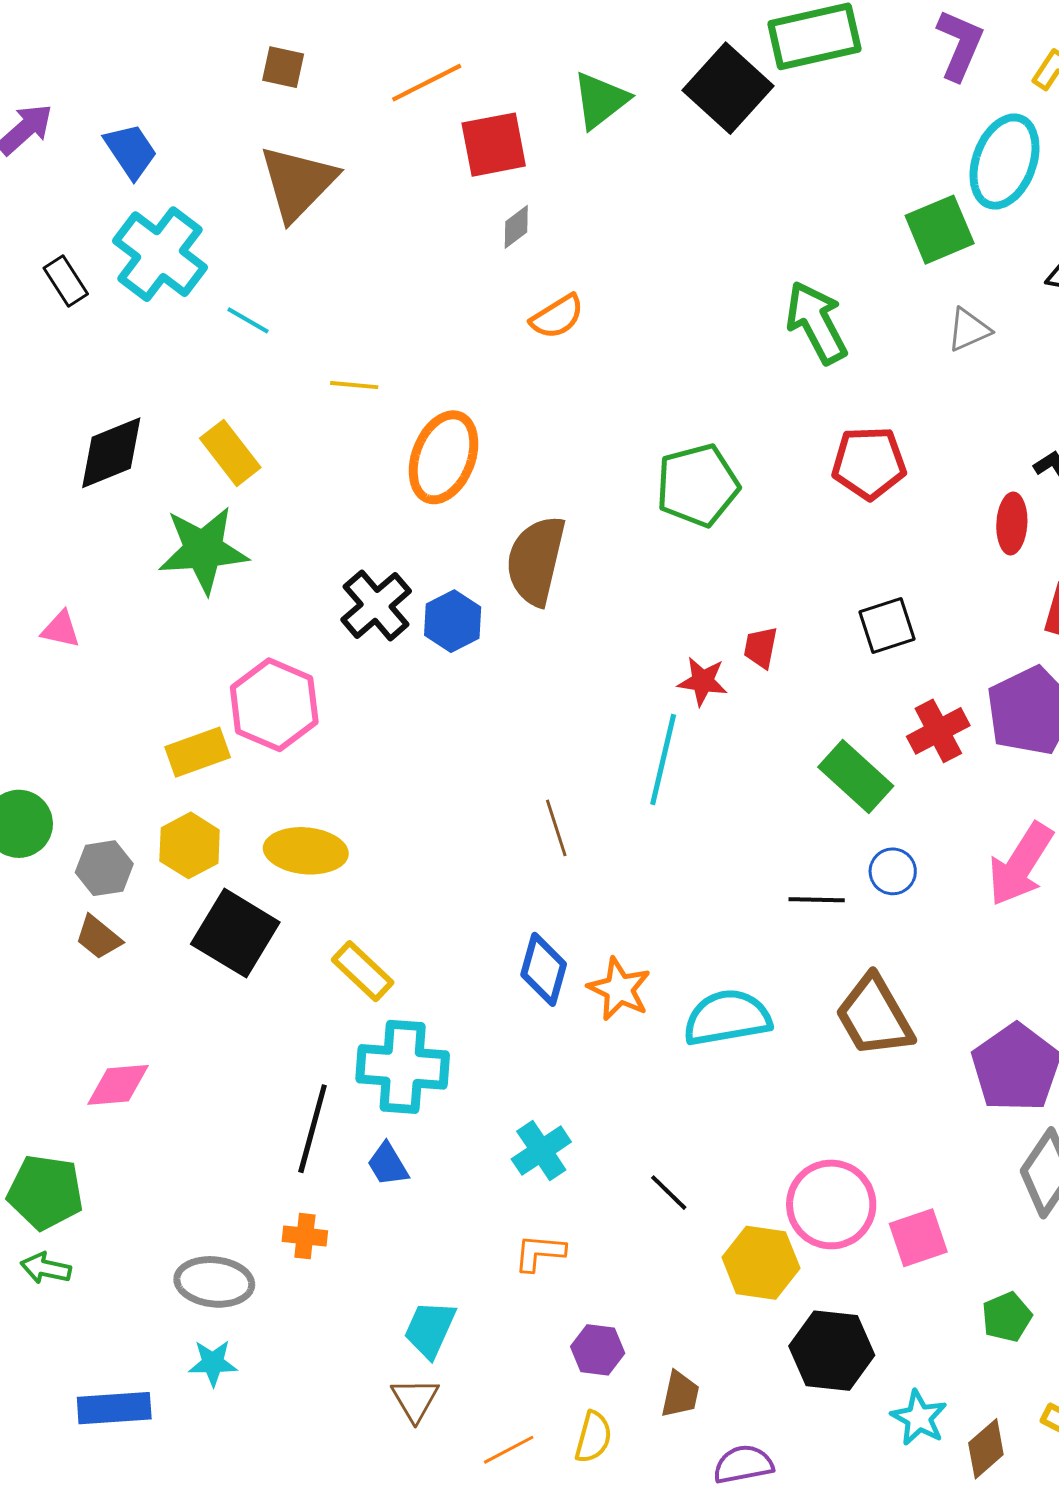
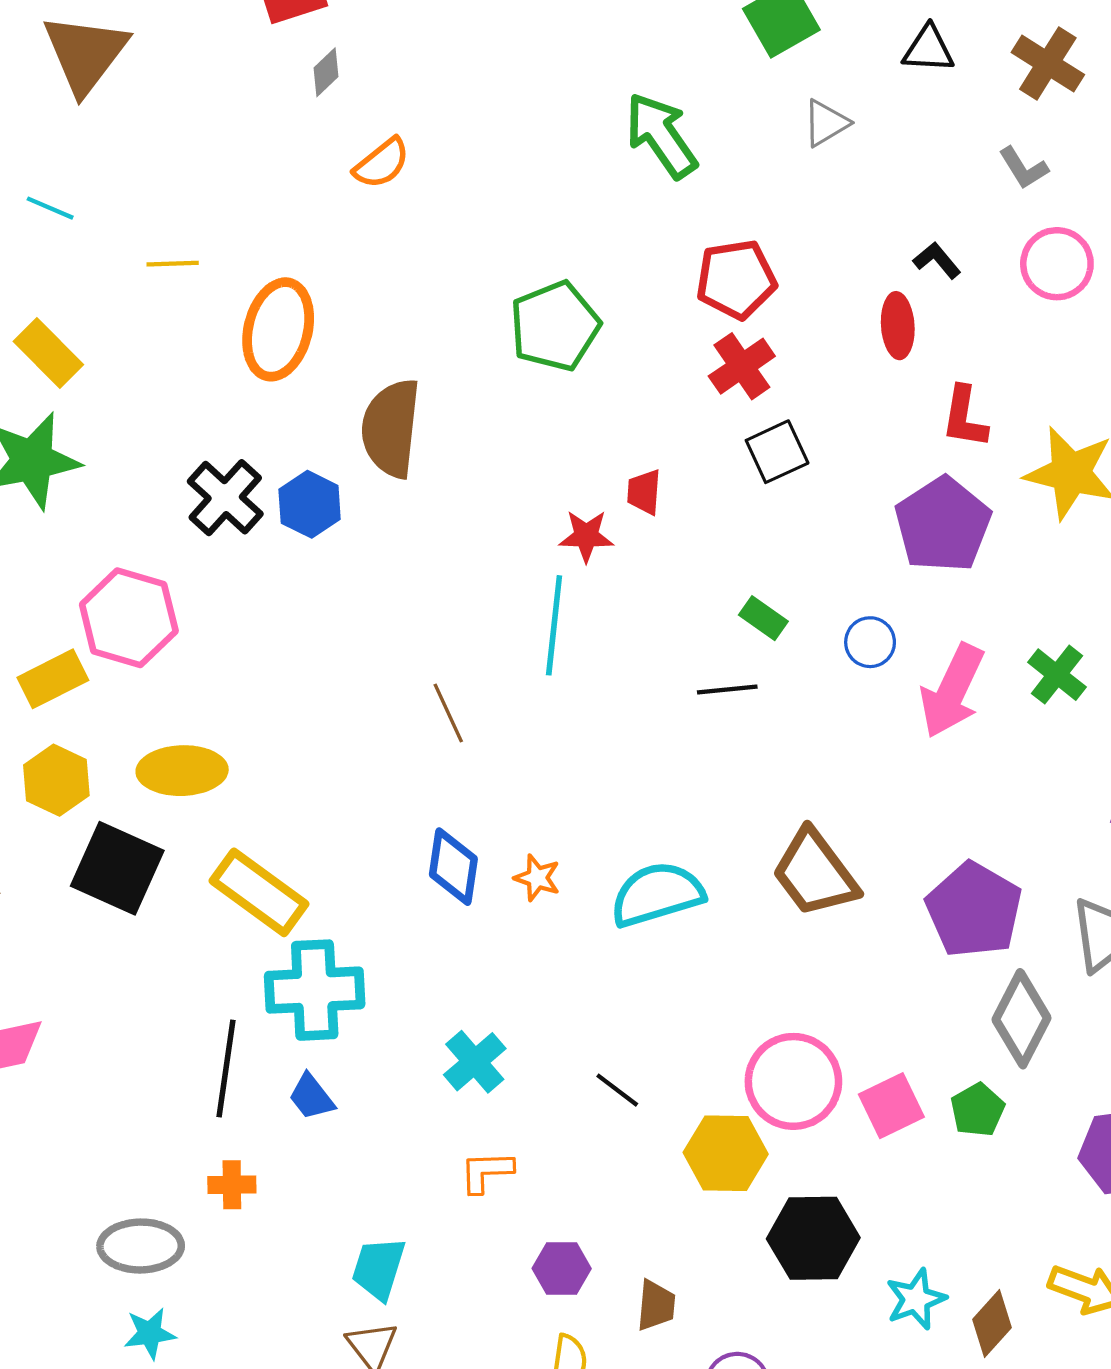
red cross: (938, 731) -> (742, 366), moved
green rectangle: (856, 777) -> (763, 618), size x0.6
blue circle: (893, 871) -> (870, 642), moved
black line: (817, 900) -> (727, 689), moved
yellow rectangle: (363, 971) -> (259, 892), size x1.4
orange star: (619, 989) -> (537, 878), size x0.7
green pentagon: (1007, 1317) -> (978, 1110), moved
cyan star: (919, 1418) -> (916, 1299), turned 30

